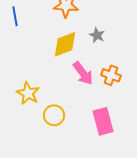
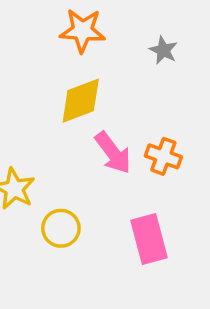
gray star: (97, 35) -> (163, 50), moved

